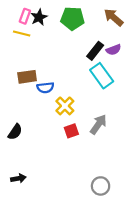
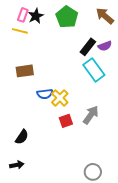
green pentagon: (72, 18) -> (67, 17), turned 30
blue semicircle: (45, 88) -> (45, 94), moved
black semicircle: (15, 132) -> (22, 137), moved

